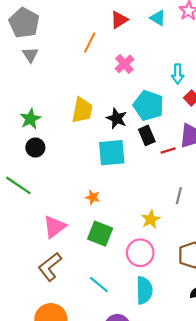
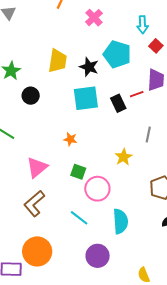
black rectangle: (147, 135) -> (118, 103), moved
black circle: (35, 148) -> (31, 96), moved
green square: (100, 234) -> (78, 172), size x0.7
pink circle: (140, 253) -> (97, 189), moved

